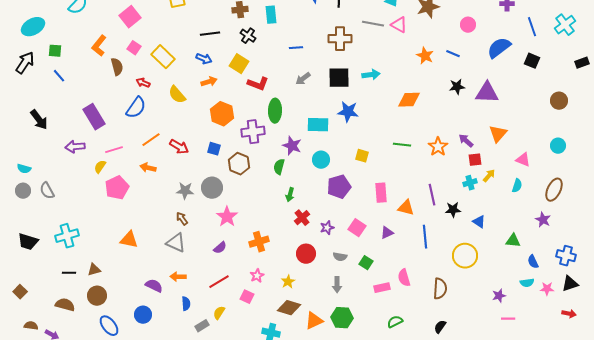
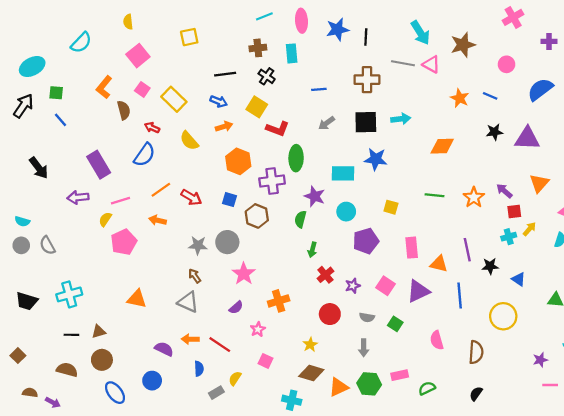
purple triangle: (387, 233) -> (418, 291), size x1.6
pink star: (257, 276) -> (258, 329), moved
red line: (219, 282) -> (220, 345), moved, turned 65
pink rectangle: (382, 288) -> (400, 375), moved

